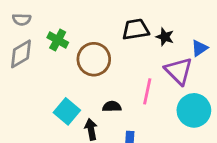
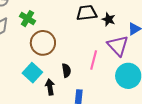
brown circle: (94, 59) -> (43, 43), moved
black semicircle: (112, 107) -> (66, 70), turned 80

